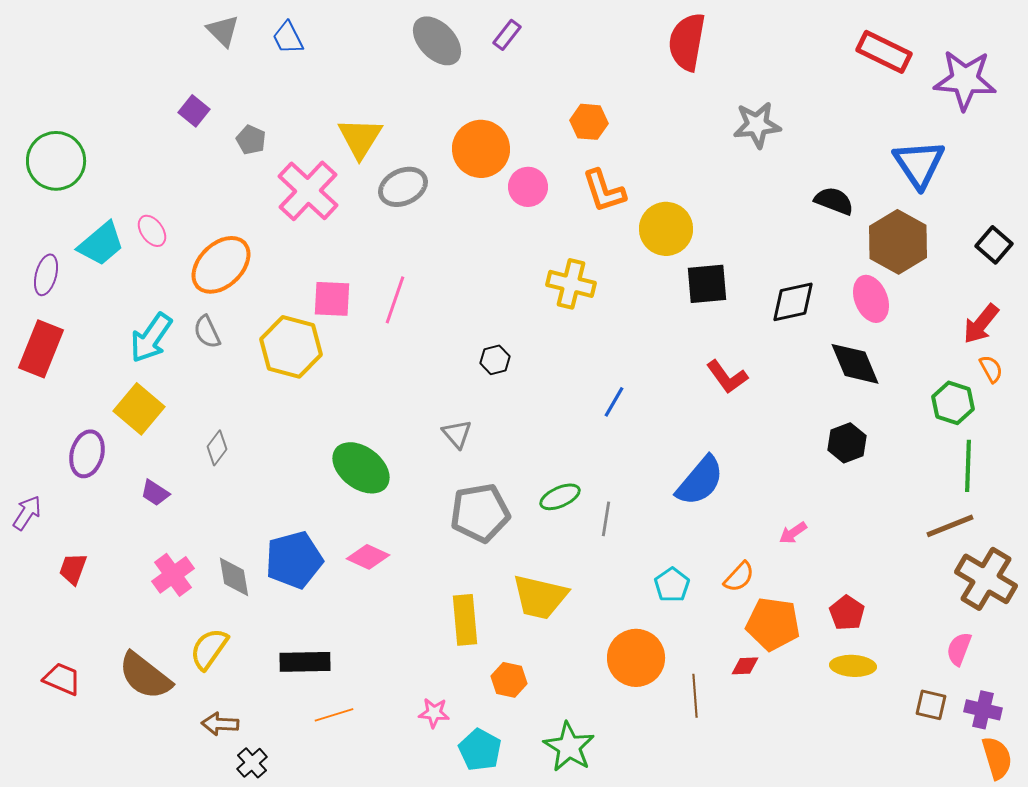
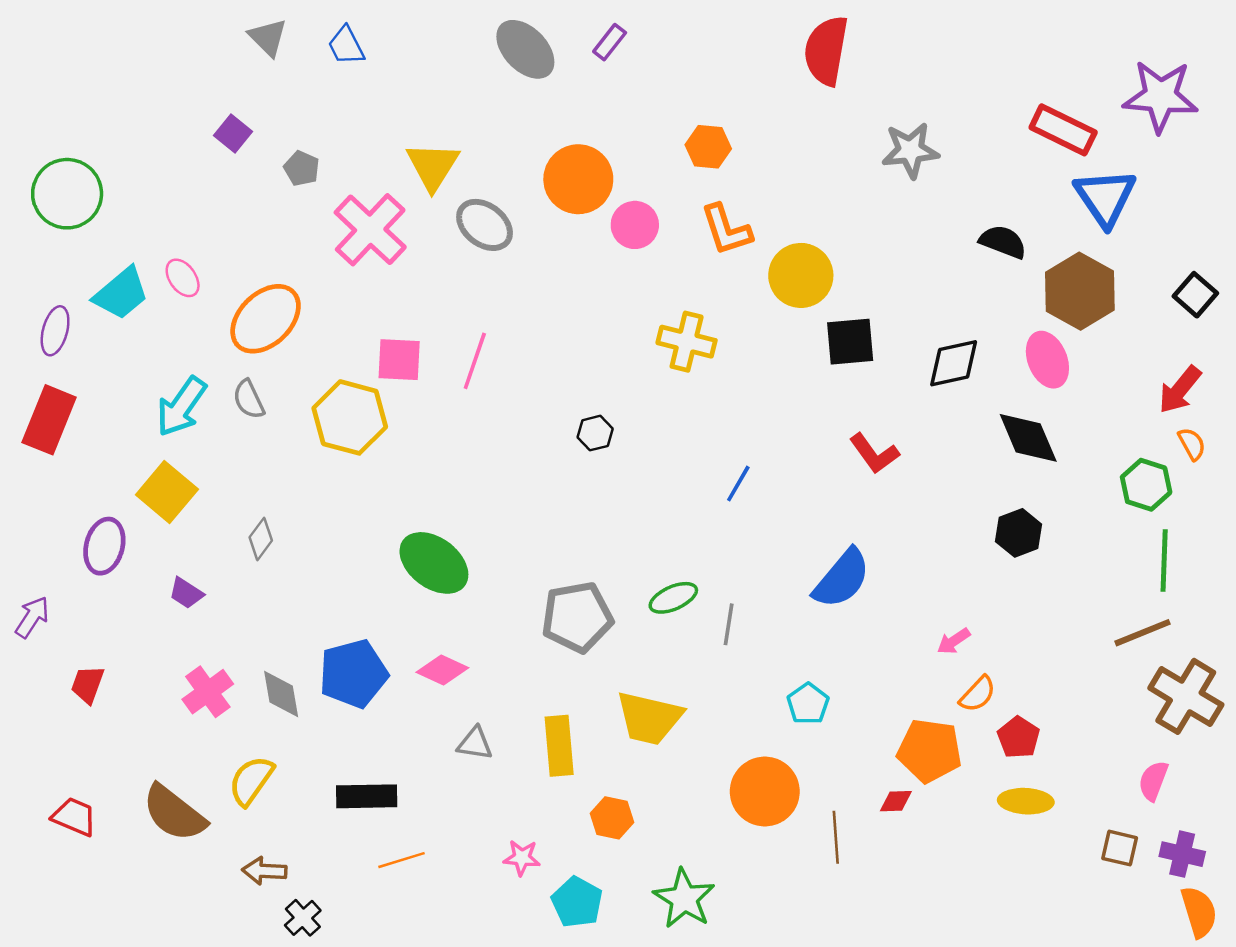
red rectangle: (884, 52) -> (1063, 130), moved
gray ellipse: (403, 187) -> (484, 225), turned 63
gray triangle: (457, 434) -> (475, 743), moved, turned -40
orange semicircle: (739, 577) -> (978, 694), moved

